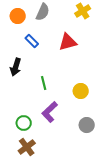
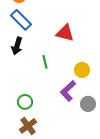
blue rectangle: (32, 41) -> (21, 20), moved, size x1.5
red triangle: (68, 42) -> (65, 33), moved, turned 30
purple L-shape: (50, 112) -> (68, 91), moved

